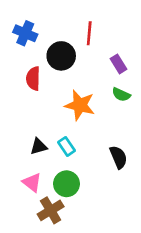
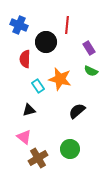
cyan rectangle: (67, 146) -> (38, 86), moved
black semicircle: (118, 157) -> (77, 111), moved, turned -108
green circle: (67, 184) -> (70, 149), moved

